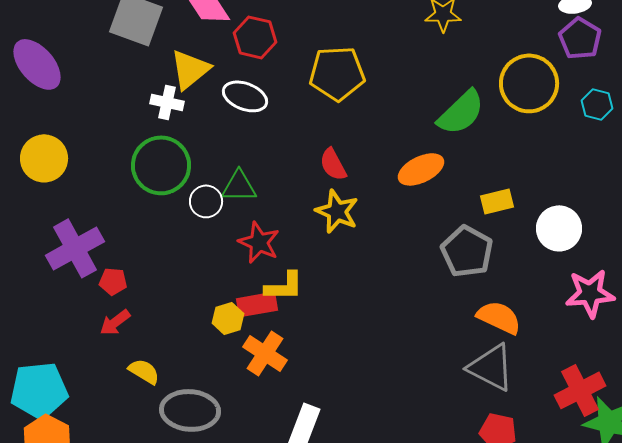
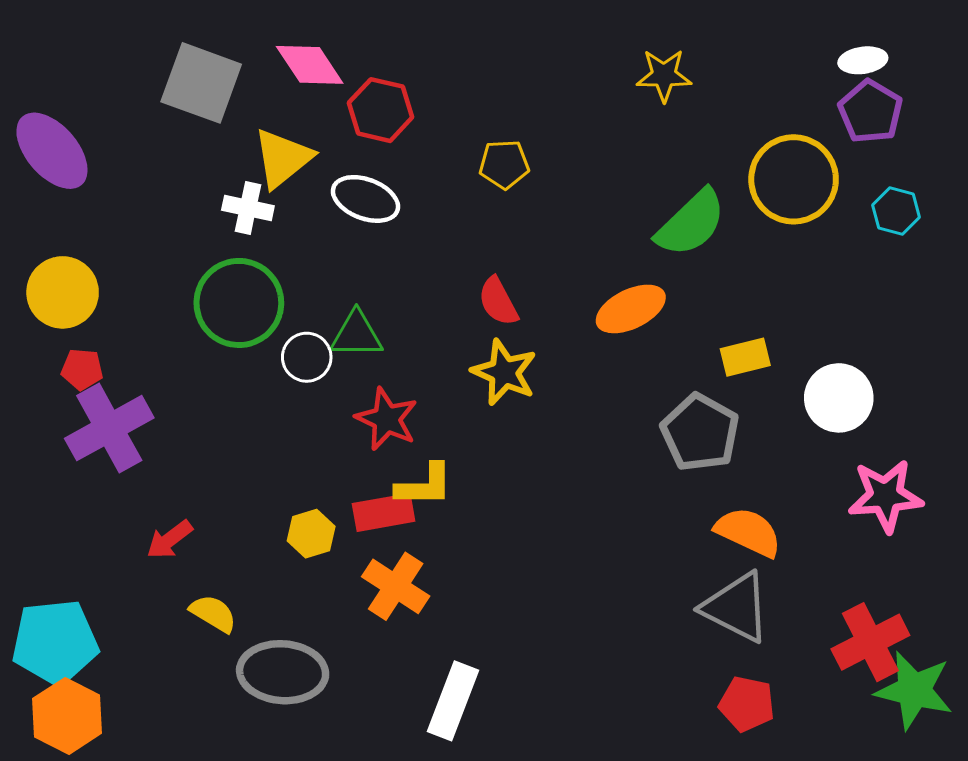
yellow pentagon: (337, 73) -> (504, 164), size x0.6
red pentagon: (113, 281) -> (82, 369), moved
yellow hexagon: (228, 318) -> (311, 534), moved

